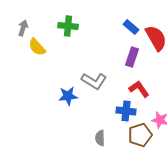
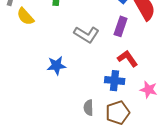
gray L-shape: (94, 81) -> (86, 35), moved
brown pentagon: (140, 135) -> (118, 113), moved

